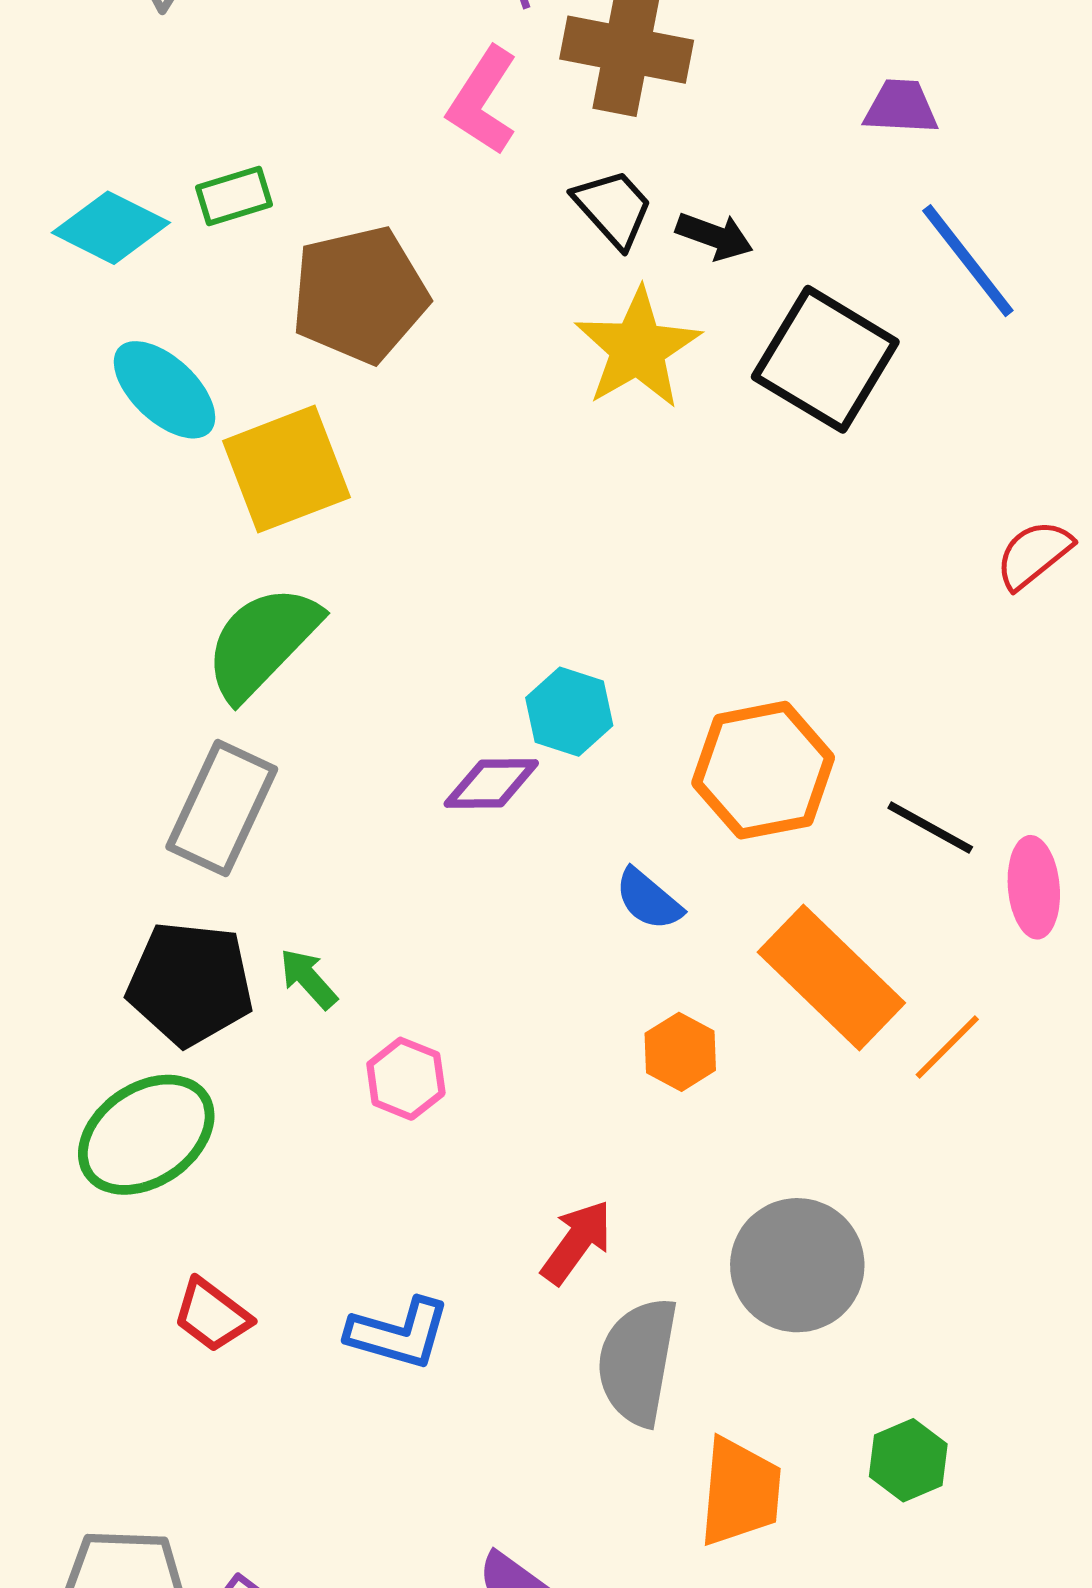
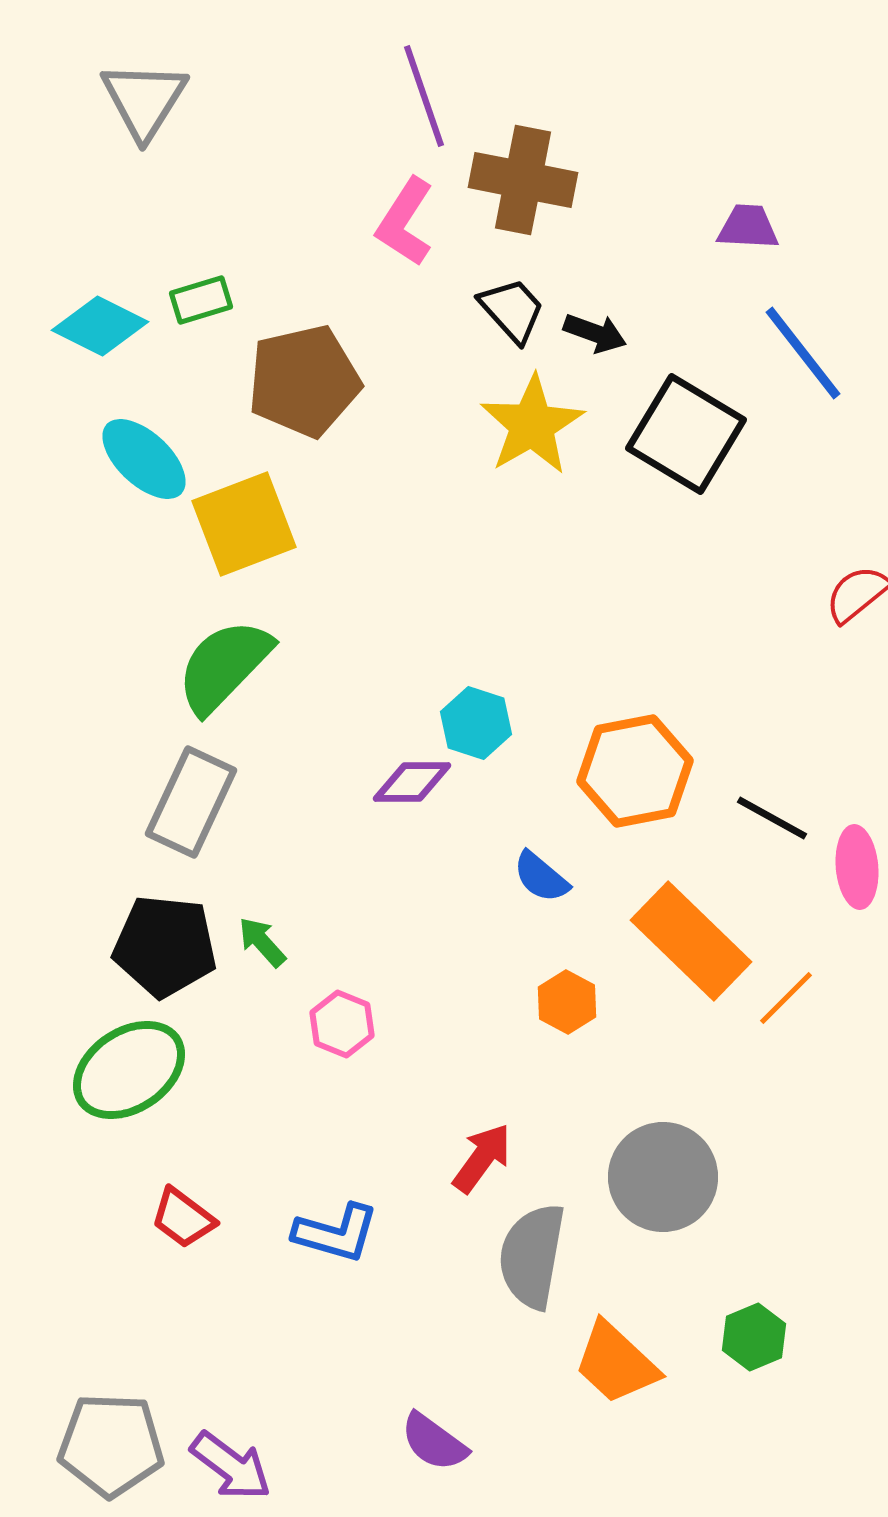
orange trapezoid: (740, 1492) -> (616, 1363), turned 128

